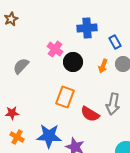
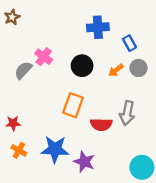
pink cross: (55, 49) -> (44, 57), moved
orange arrow: (103, 66) -> (116, 70), turned 32
red semicircle: (90, 114) -> (101, 124), turned -30

